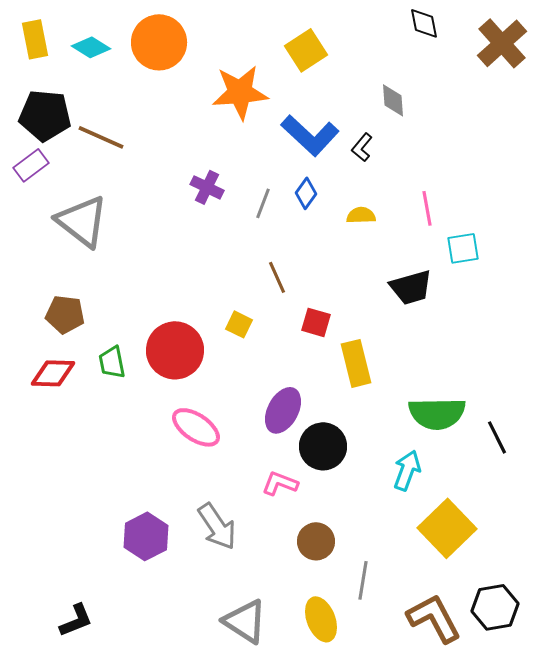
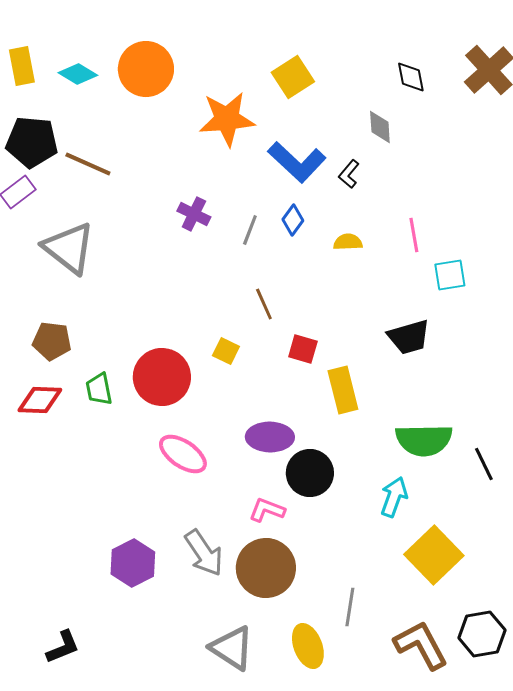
black diamond: (424, 23) -> (411, 77), moved
black trapezoid: (411, 287) -> (409, 337), moved
purple ellipse: (283, 410) -> (270, 437), turned 63
brown circle: (316, 541) -> (266, 568), moved, size x1.6

